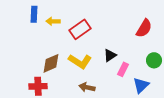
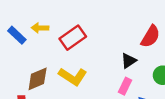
blue rectangle: (34, 14) -> (17, 35), moved, turned -49
black triangle: (110, 55) -> (129, 61), moved

